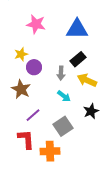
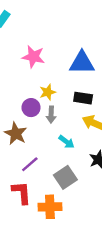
yellow star: (21, 54) -> (48, 92), moved
black rectangle: (78, 59) -> (83, 98), turned 49
gray arrow: (61, 73) -> (51, 115), moved

